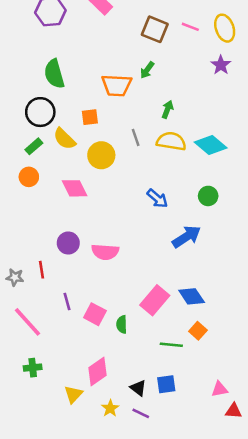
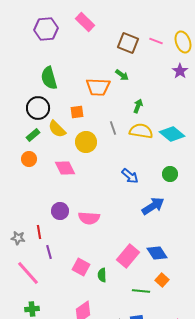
green arrow: (147, 70) -> (122, 75), turned -88
purple line: (67, 301) -> (49, 252), moved

